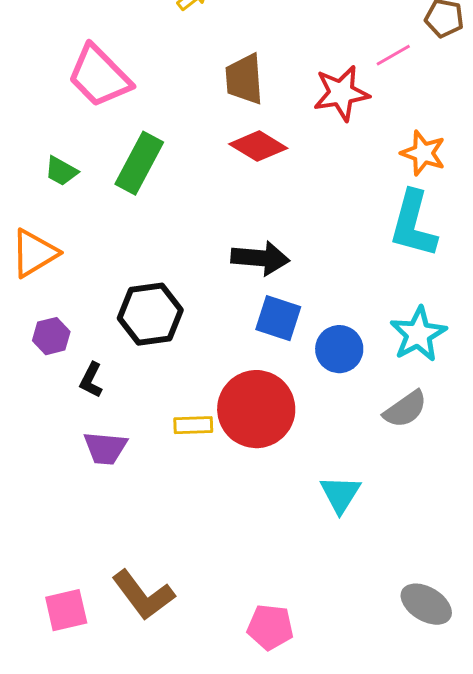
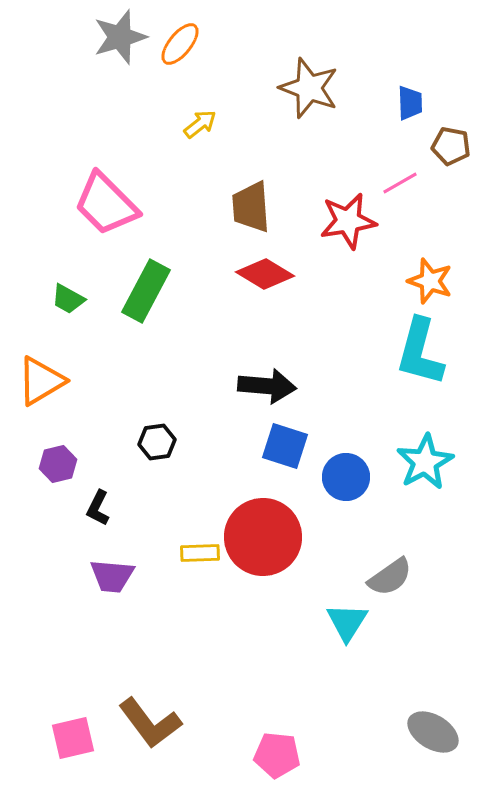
black hexagon: (150, 314) -> (157, 442), size x0.6
gray semicircle: (405, 409) -> (390, 577), moved

